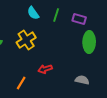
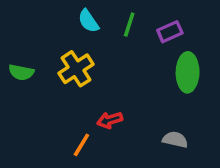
purple rectangle: (79, 19) -> (170, 32), turned -40
orange line: (21, 83) -> (81, 145), moved

